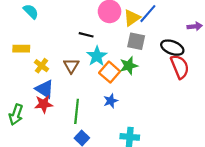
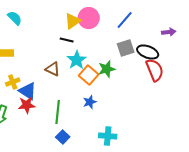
yellow triangle: (132, 18) -> (73, 21), moved
gray square: (136, 41) -> (126, 48), moved, turned -30
yellow cross: (41, 66) -> (13, 82), moved, turned 32
brown triangle: (71, 66) -> (53, 69), turned -35

